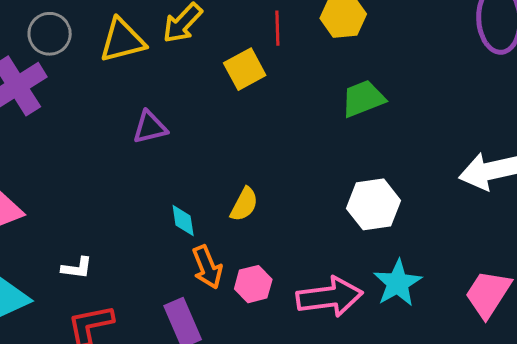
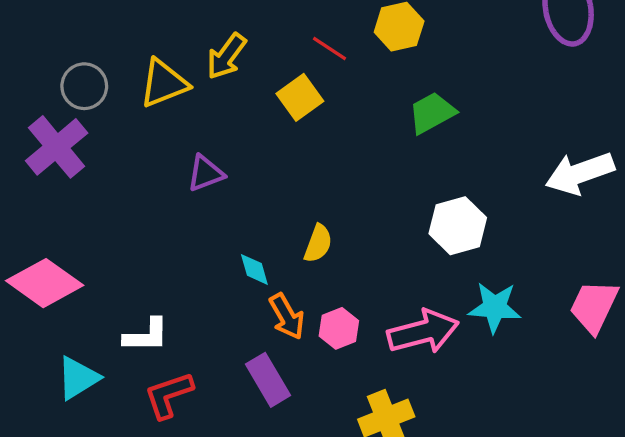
red line: (277, 28) -> (330, 49), turned -48
white L-shape: (77, 268) -> (146, 335), size x1.4
cyan star: (398, 283) -> (495, 307), turned -30

